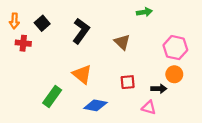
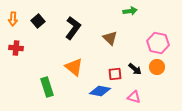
red cross: (23, 43) -> (16, 48), moved
black arrow: (159, 89) -> (135, 69), moved, turned 40
green rectangle: (52, 96) -> (47, 87), turned -54
blue diamond: (95, 105) -> (100, 91), moved

